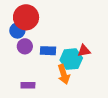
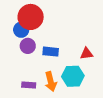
cyan hexagon: (71, 59) -> (73, 76), moved
orange arrow: (64, 74) -> (51, 82), moved

